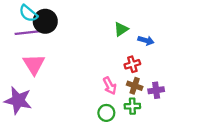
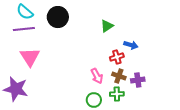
black circle: (45, 21) -> (58, 17), moved
blue arrow: (146, 41) -> (131, 45), moved

